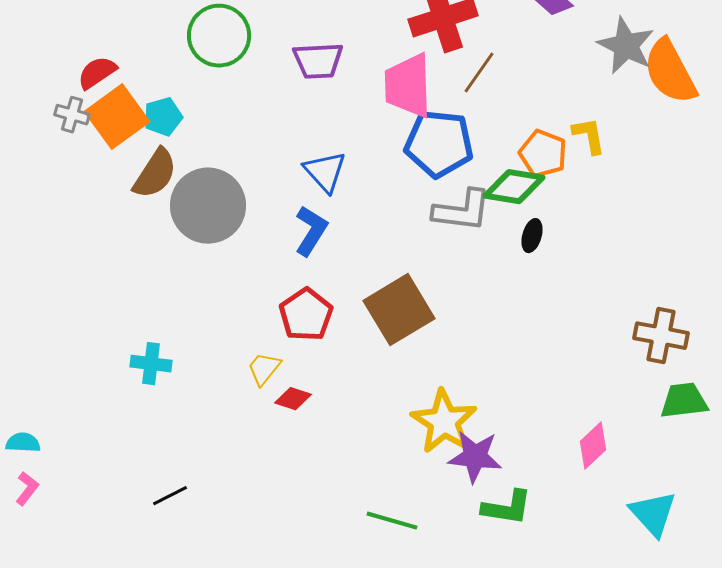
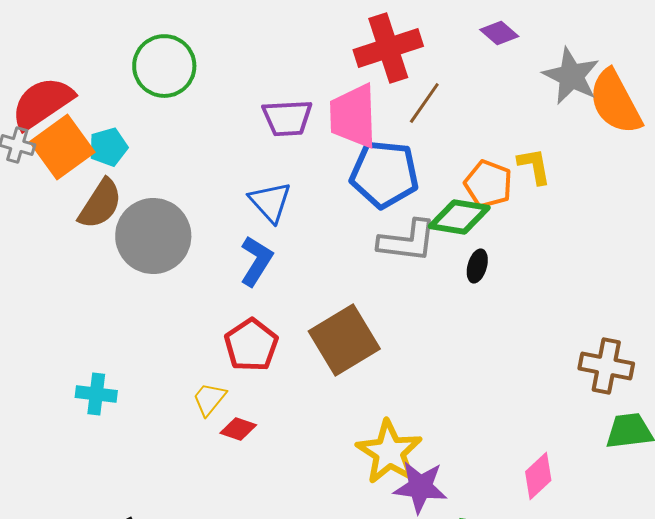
purple trapezoid: (318, 61) -> (287, 118), moved
red semicircle: (97, 73) -> (42, 103), size x1.6

